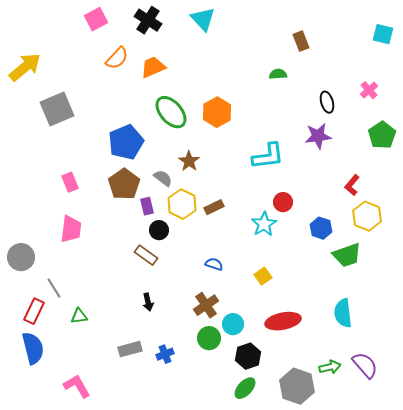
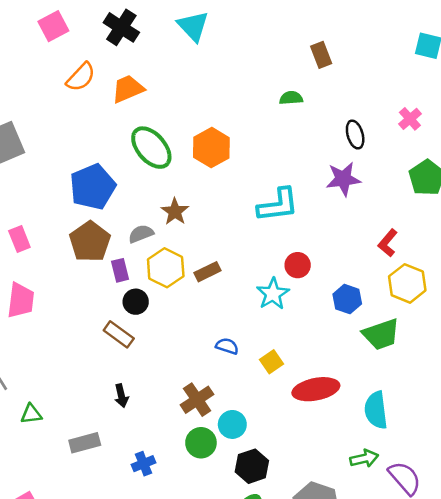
gray semicircle: (163, 178) -> (141, 234), turned -60
blue semicircle: (214, 264) -> (227, 346), moved
red ellipse: (283, 321) -> (316, 389), moved
gray rectangle: (130, 349) -> (85, 443), moved
green arrow: (330, 367) -> (364, 458), moved

